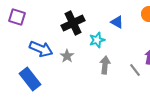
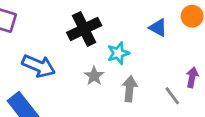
blue triangle: (117, 22) -> (158, 28), moved
gray star: (67, 56) -> (94, 76), moved

